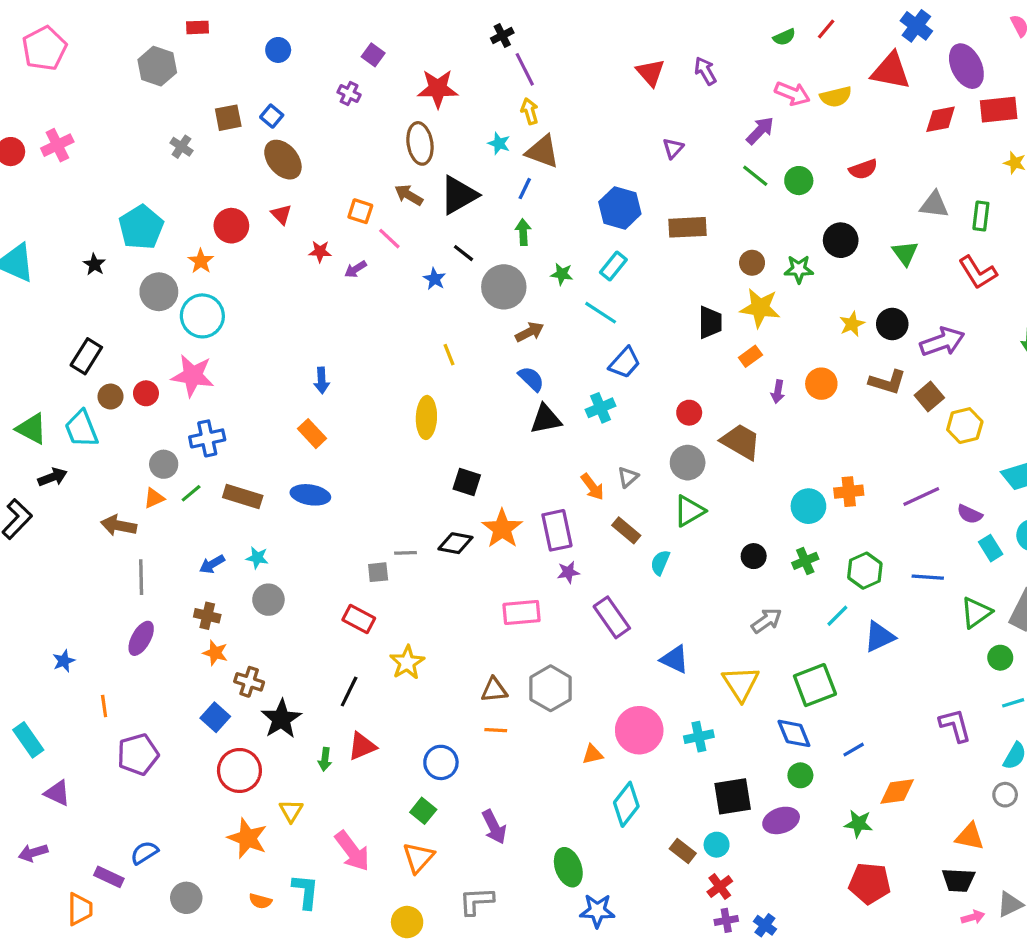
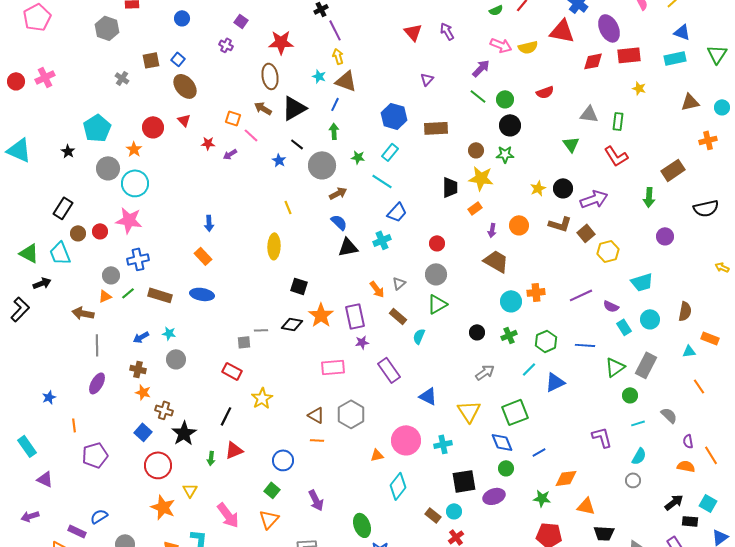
black circle: (841, 240) -> (510, 125), moved
brown trapezoid: (741, 442) -> (496, 261), moved
brown triangle: (494, 690) -> (316, 415), turned 36
orange triangle: (970, 837) -> (586, 506), moved

